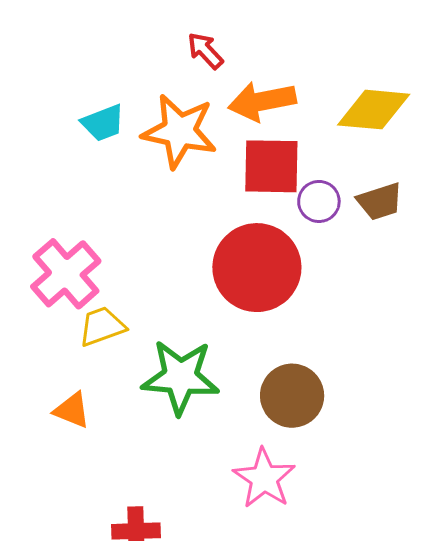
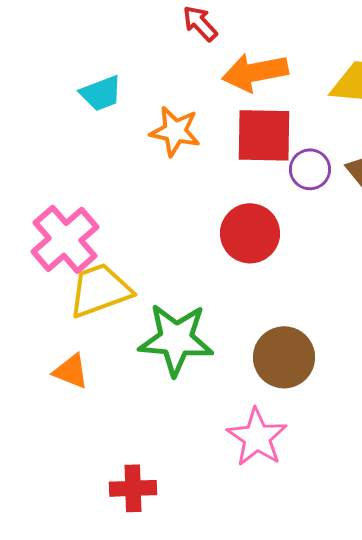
orange star: (179, 131) -> (175, 131), moved, size x0.7
red circle: (257, 268) -> (250, 233), size x0.7
yellow trapezoid: (102, 326) -> (100, 290), size x1.4

